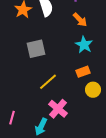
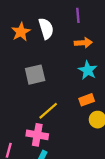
orange arrow: (80, 20) -> (83, 43), turned -49
pink cross: (58, 109) -> (37, 135), moved, turned -30

